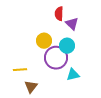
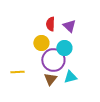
red semicircle: (59, 14) -> (50, 24), moved
brown triangle: (31, 87) -> (50, 79), moved

